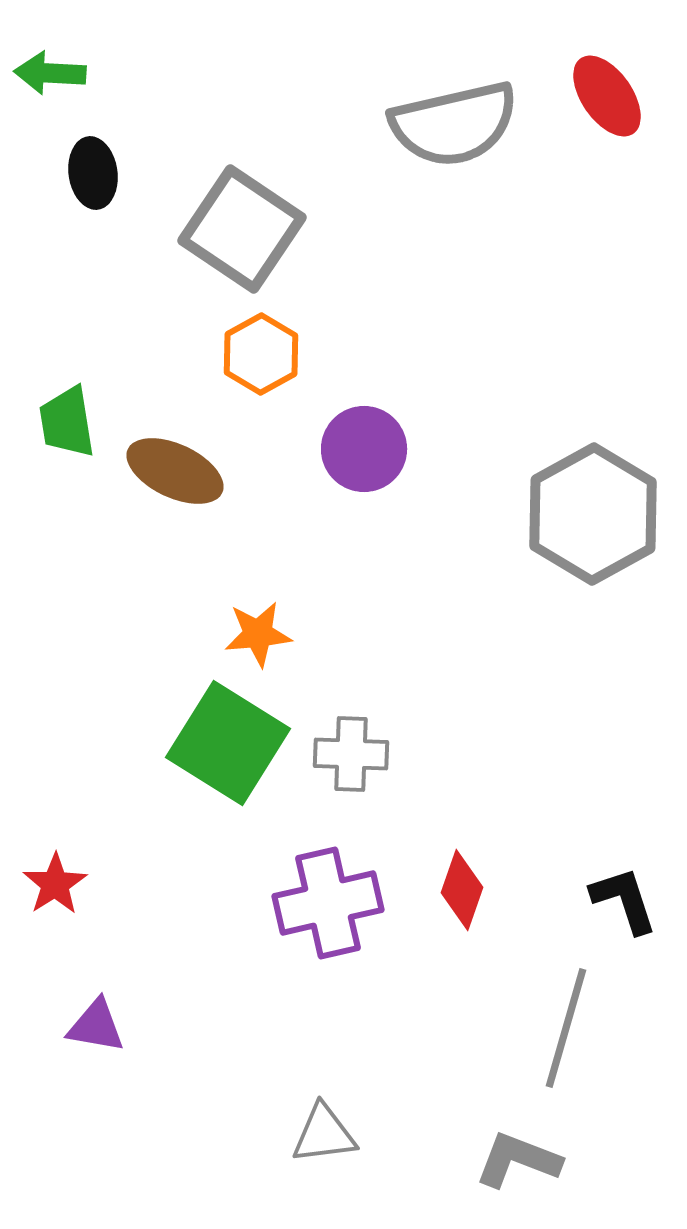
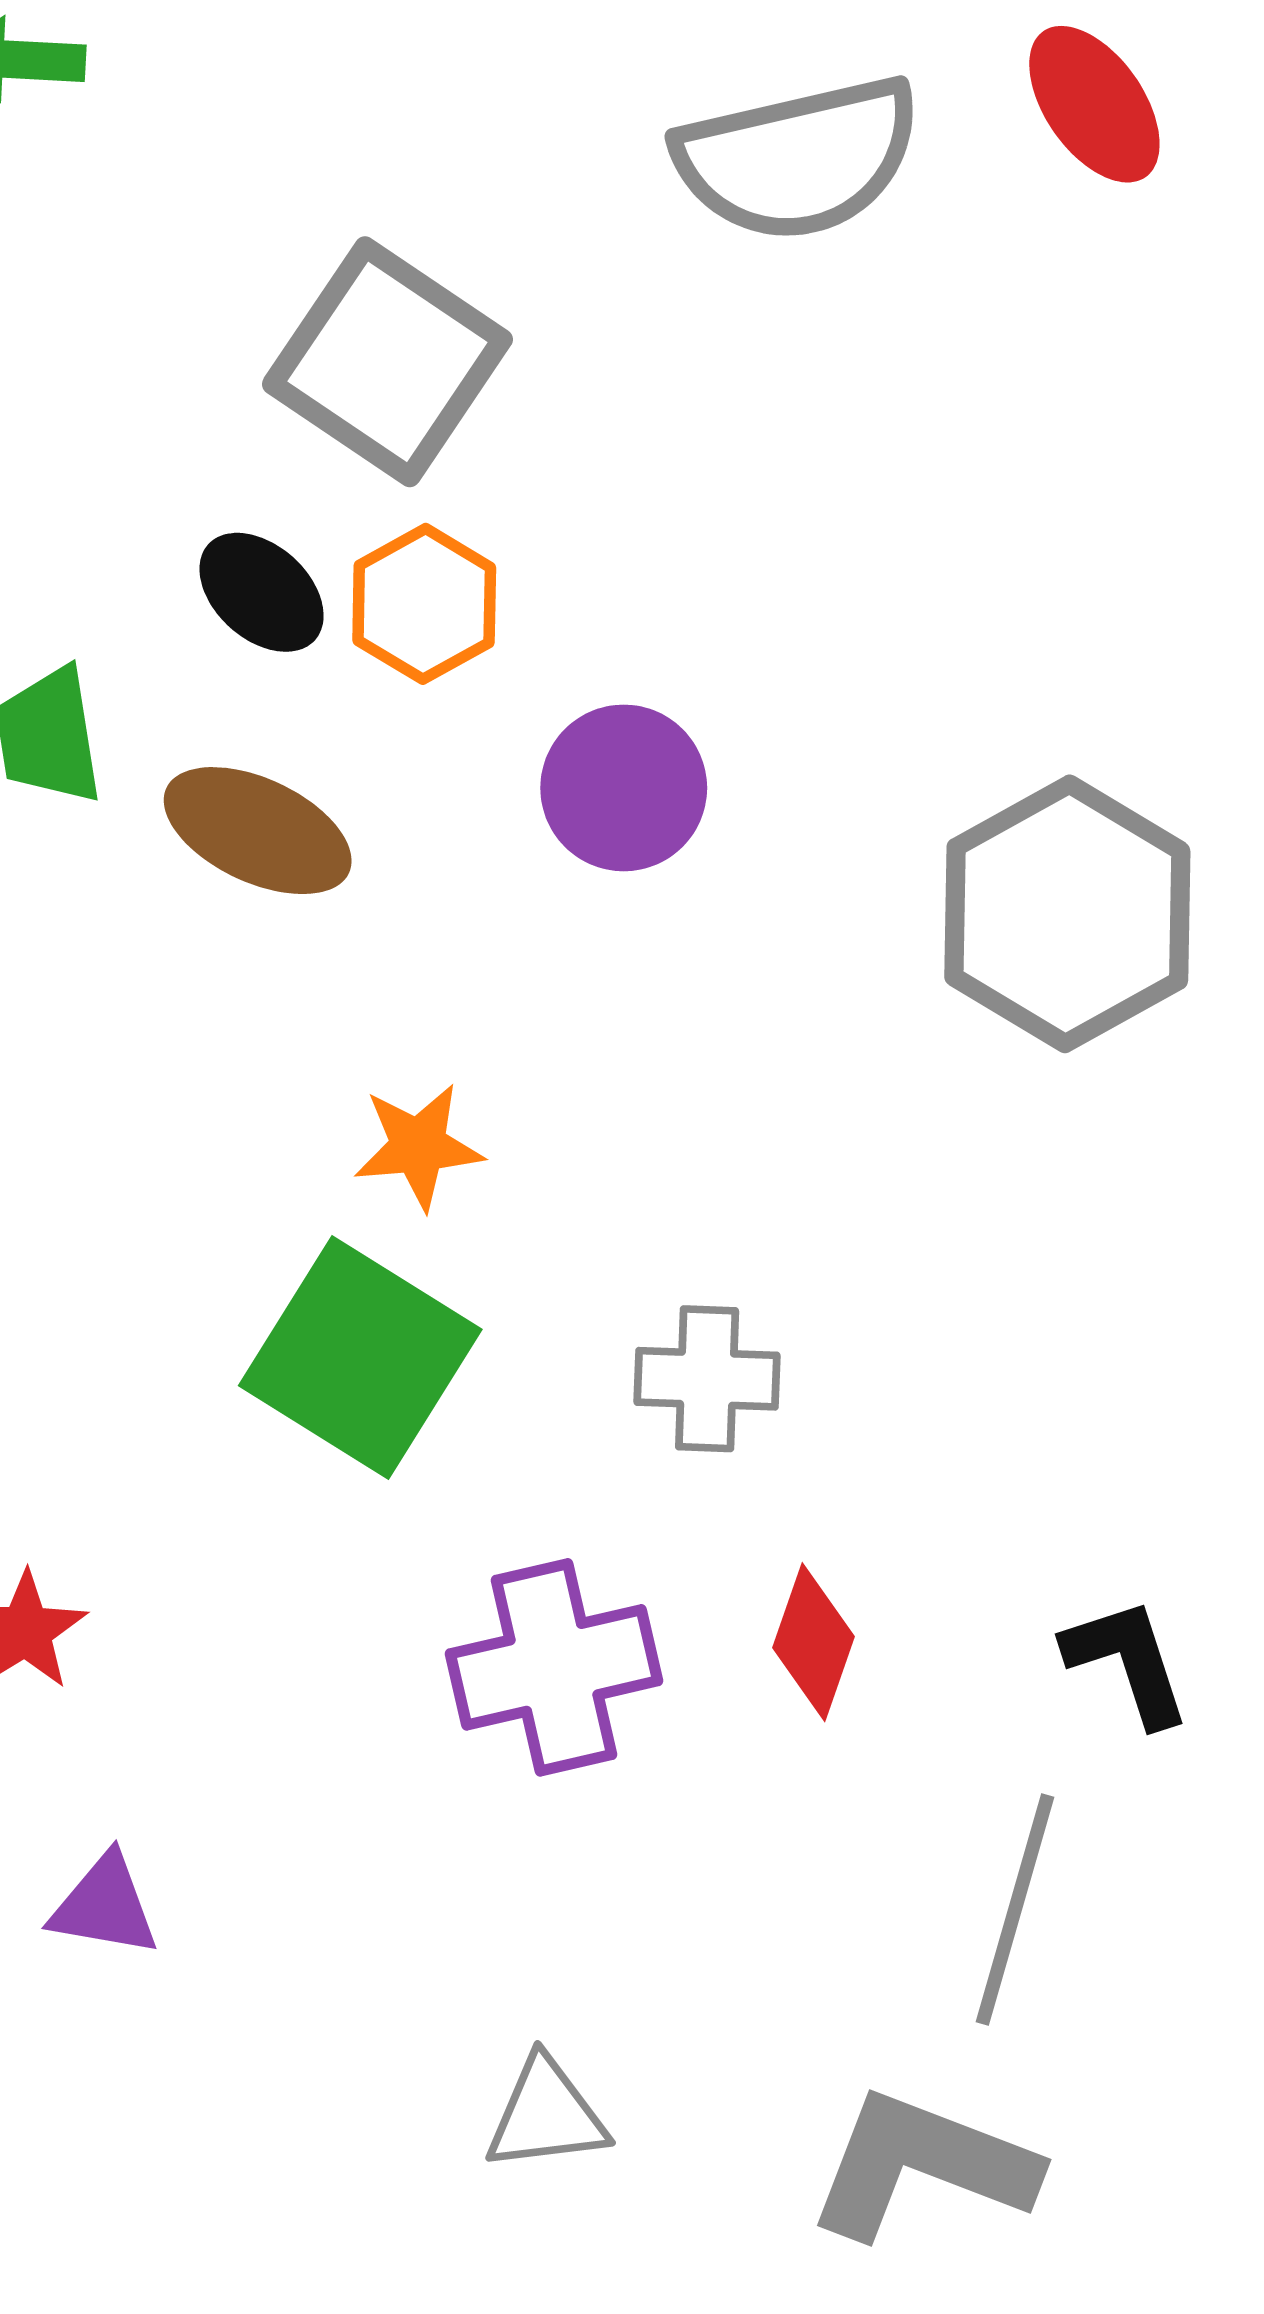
black ellipse: (93, 173) -> (262, 592), moved, turned -40
gray cross: (351, 754) -> (707, 1379), moved
gray L-shape: (518, 1160) -> (922, 2165), size x1.4

